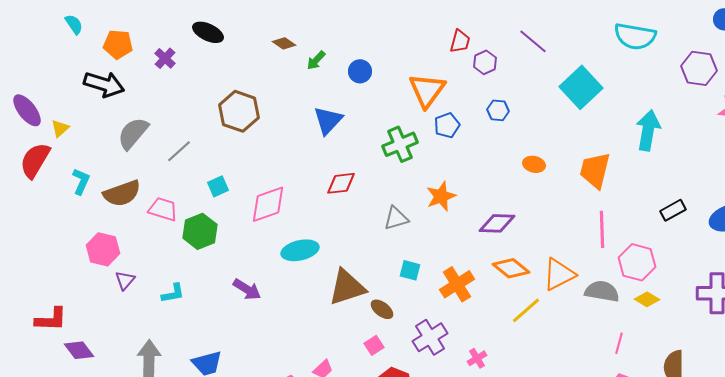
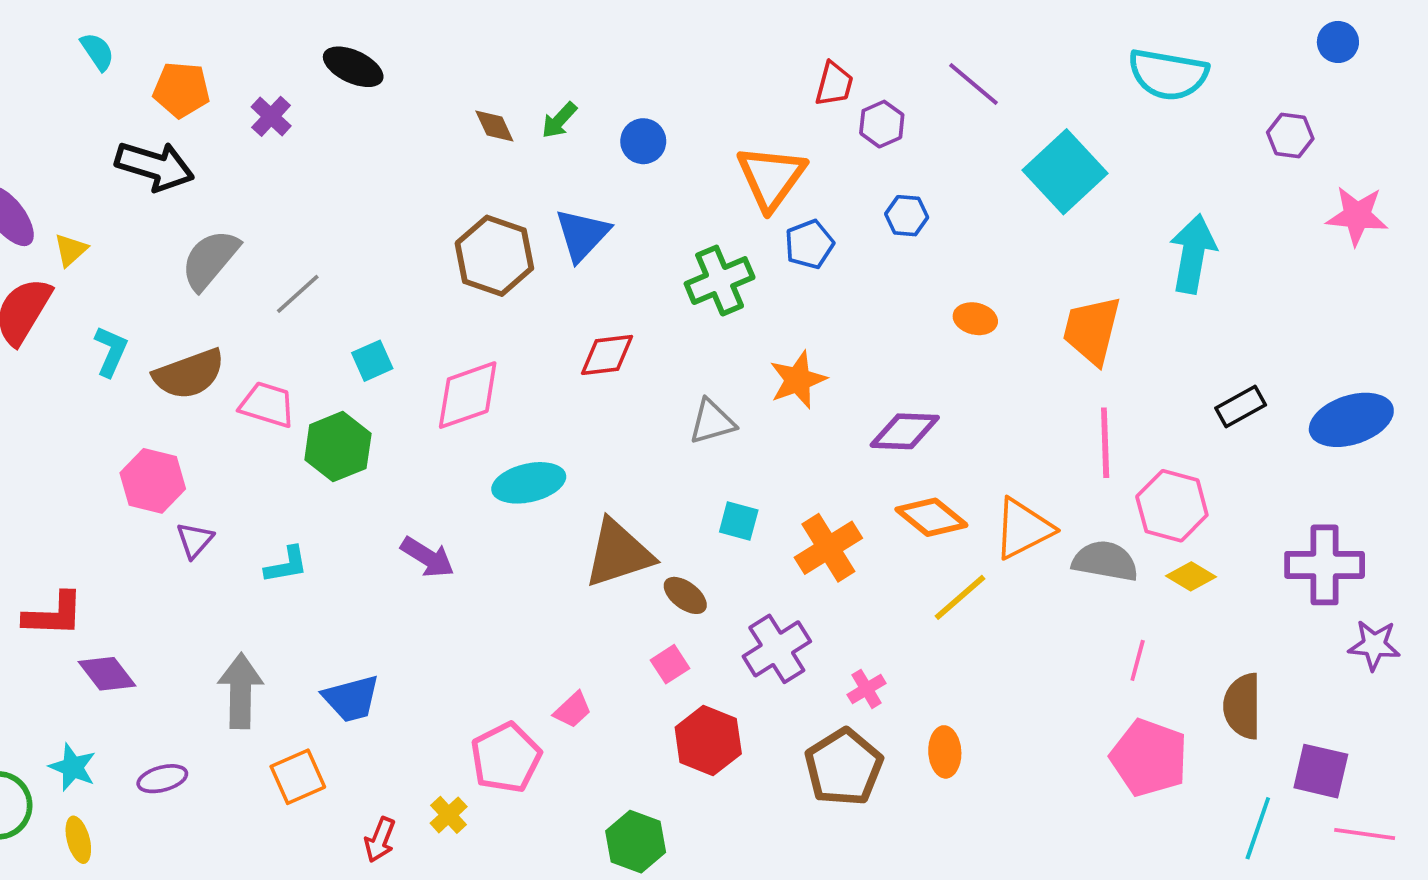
brown diamond: (284, 43) -> (494, 126), moved, turned 30
purple hexagon: (699, 68) -> (1290, 135), size x0.7
brown hexagon: (239, 111) -> (494, 256), moved

